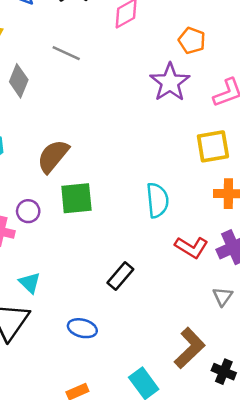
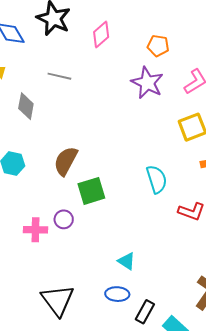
purple circle: (28, 211) -> (64, 219), moved
black rectangle: (120, 276) -> (145, 312), moved
cyan triangle: (30, 283) -> (126, 261), moved

